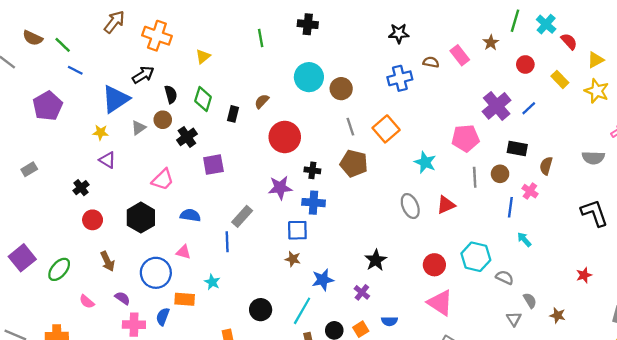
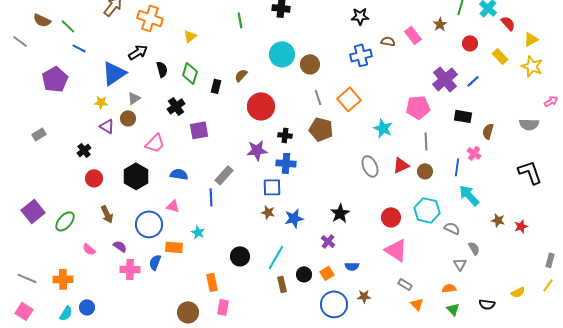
brown circle: (163, 120) -> (128, 118), moved
brown circle: (500, 174) -> (425, 171), moved
cyan arrow: (524, 239) -> (469, 195), size x1.6
blue star: (323, 280) -> (294, 218), moved
brown star: (558, 315) -> (498, 220), moved

